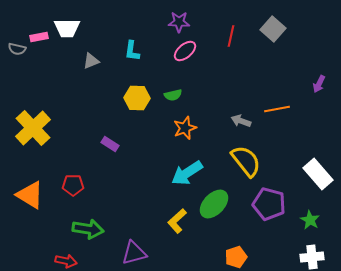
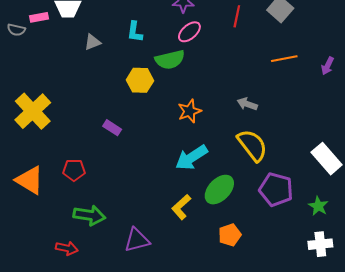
green semicircle: (173, 95) -> (170, 60), moved, size x1.6
orange line: (277, 109) -> (284, 59), moved
orange pentagon: (236, 257) -> (230, 235), moved

